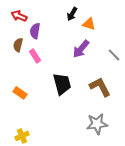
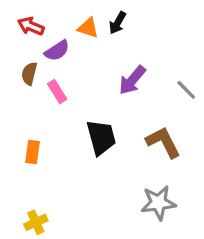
orange triangle: (89, 24) -> (88, 28), moved
purple semicircle: (35, 31) -> (57, 51), turned -133
orange rectangle: (20, 93) -> (33, 152), turned 64

